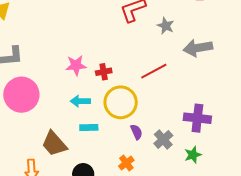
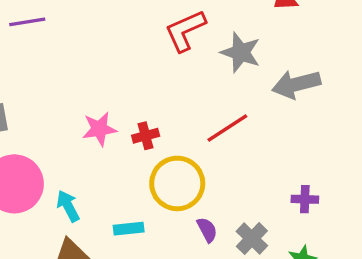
gray star: (166, 26) -> (241, 52), size x1.4
cyan arrow: (80, 101) -> (68, 206), moved, turned 66
purple cross: (197, 118) -> (305, 199), size x0.6

